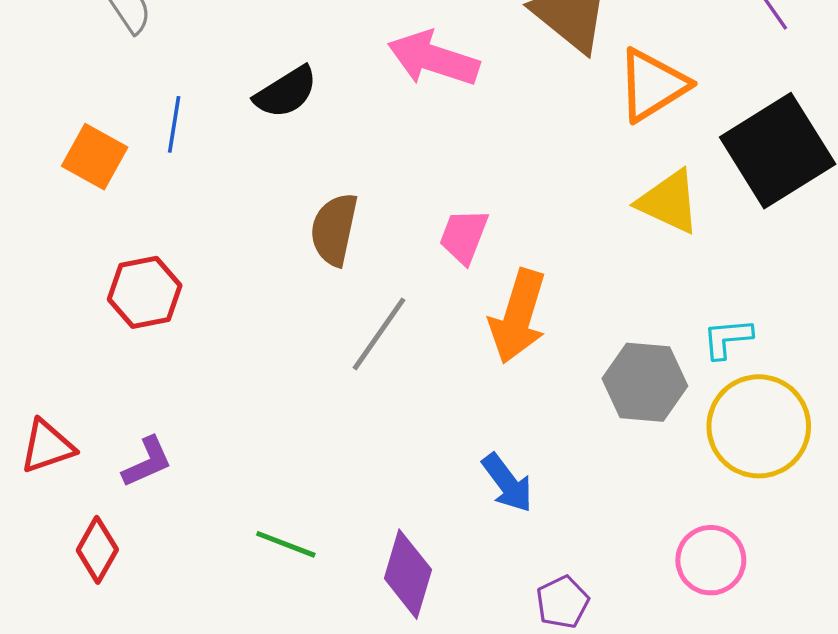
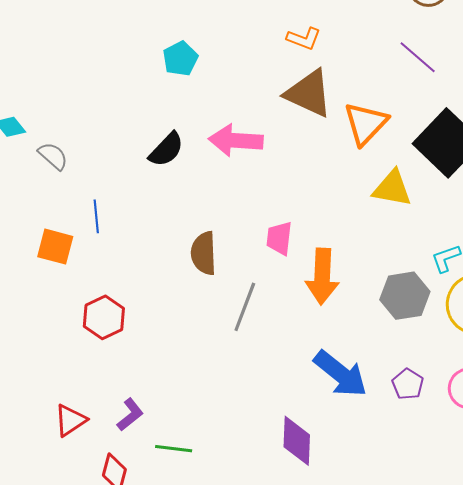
black semicircle: (286, 92) -> (166, 150), moved
blue arrow: (507, 483) -> (341, 374), size x1.5
green line: (286, 544) -> (174, 449), moved
purple pentagon: (562, 602) -> (408, 384), moved

